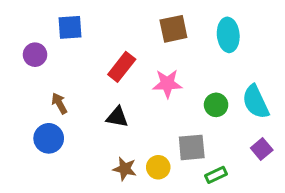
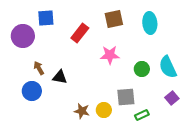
purple circle: (35, 55) -> (23, 36), size x1.5
red rectangle: (122, 67) -> (80, 33), moved
black triangle: (117, 117) -> (60, 77), moved

